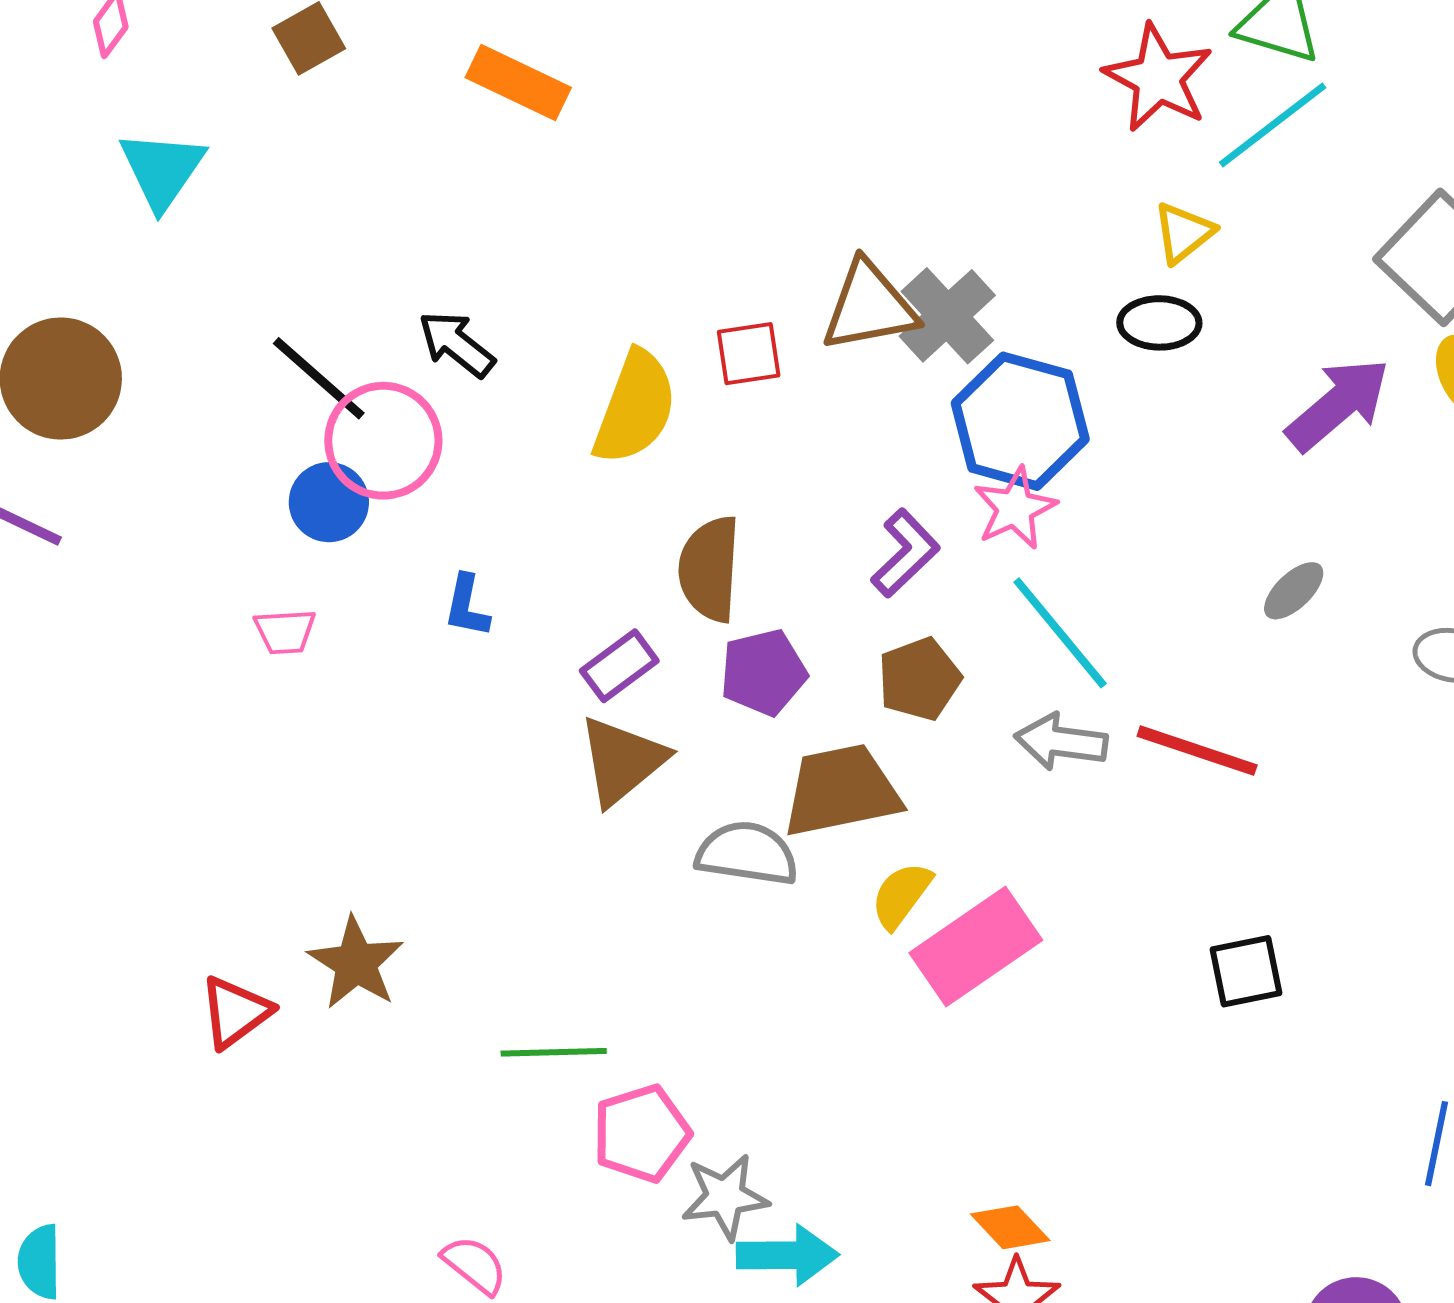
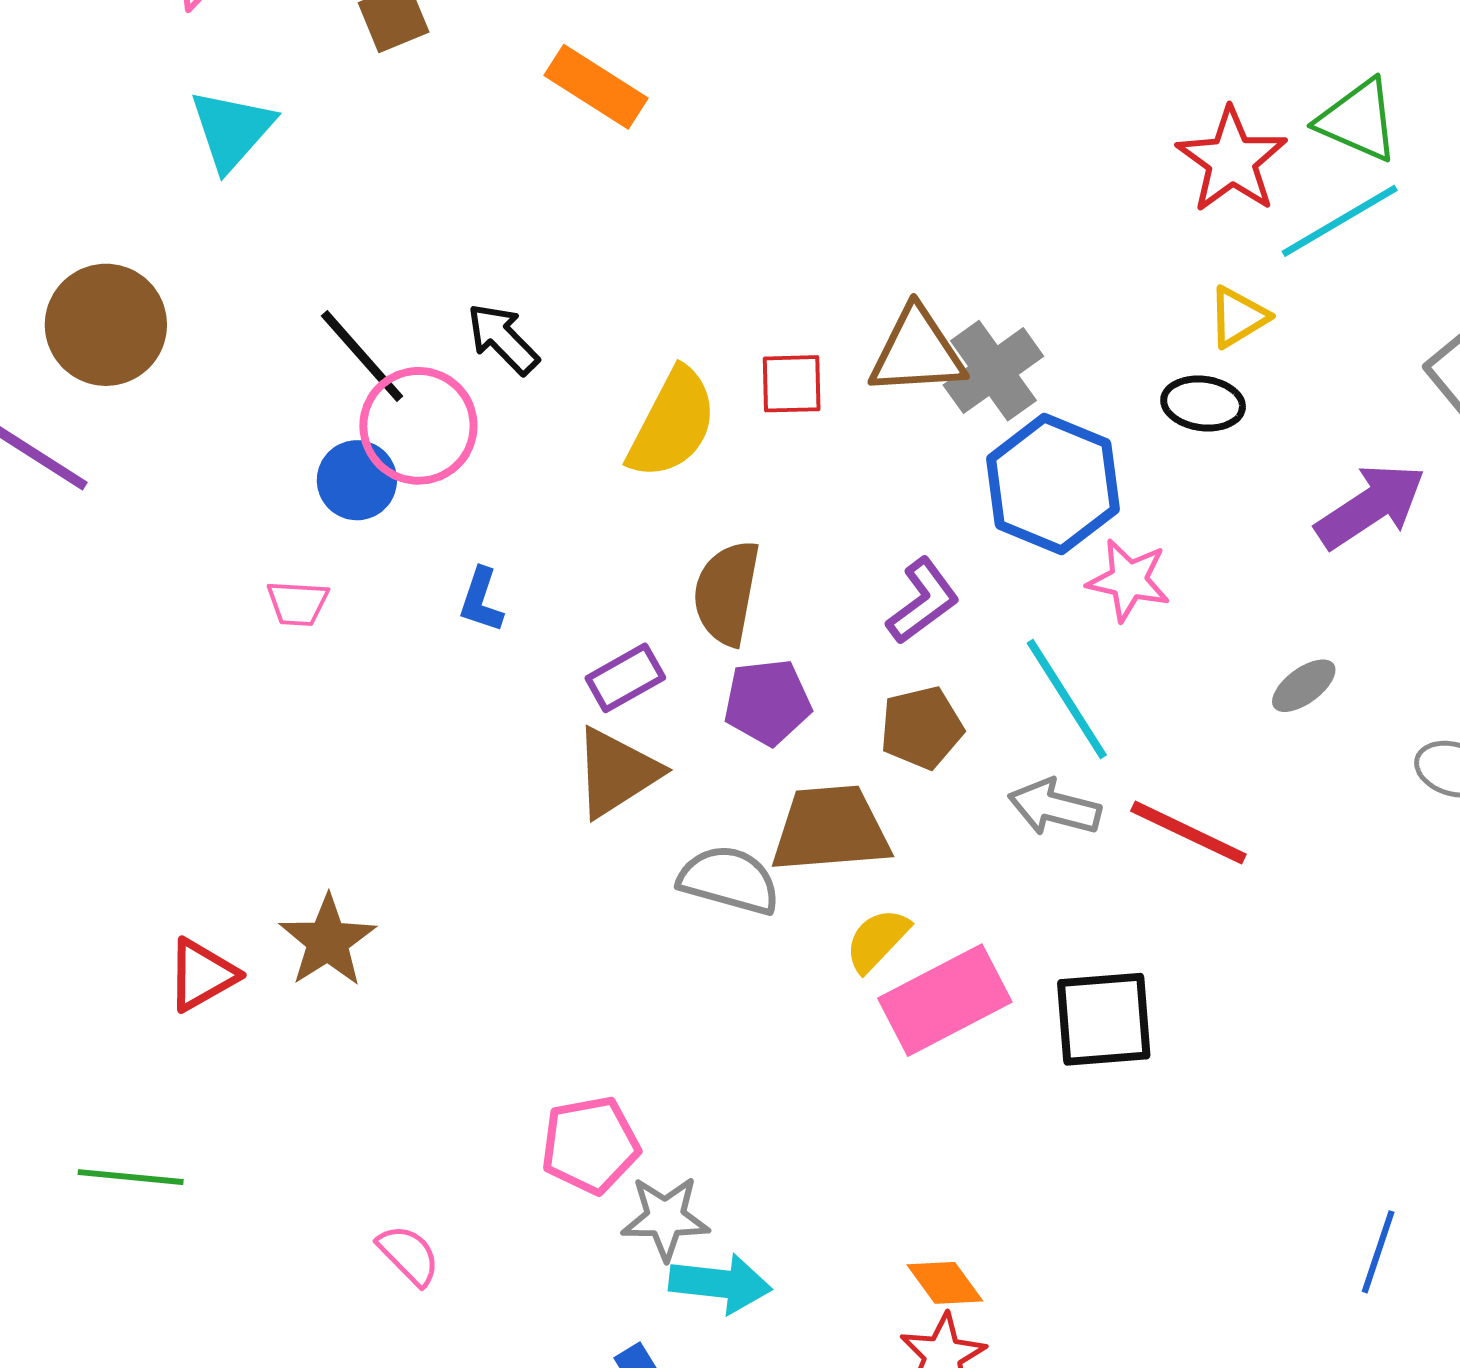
pink star: (1015, 508) -> (1129, 580), moved, turned 30
black square: (1246, 971) -> (1104, 1019), moved, size x1.4
green line: (554, 1052) -> (131, 1177), moved

